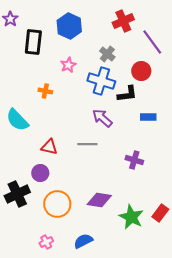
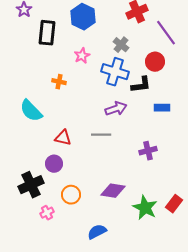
purple arrow: (102, 118) -> (116, 109), turned 120
purple cross: (134, 160) -> (148, 151), turned -30
orange circle: (57, 204) -> (71, 195), size x0.7
pink cross: (46, 242) -> (47, 213), moved

